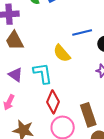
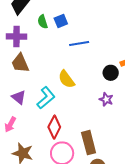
blue line: (82, 32) -> (79, 44), moved
cyan L-shape: (43, 73) -> (46, 98), turned 55

